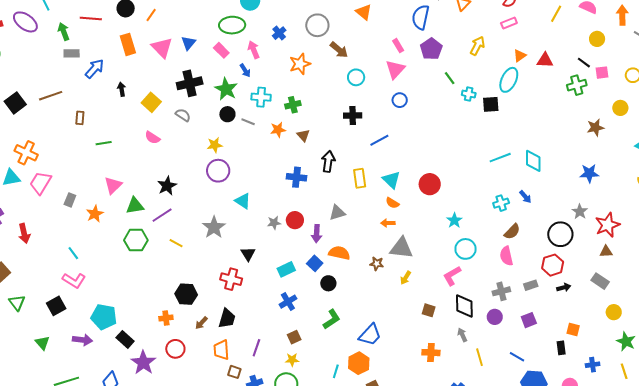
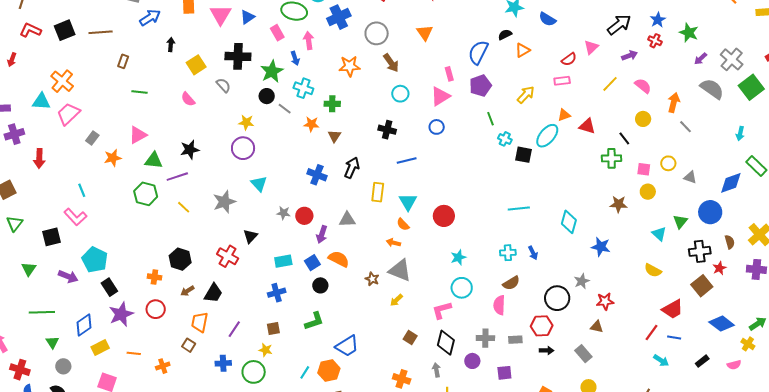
blue cross: (279, 33) -> (339, 17), moved, size x1.6
pink square: (602, 73) -> (644, 169), moved
cyan diamond: (533, 161) -> (569, 222), moved
red star: (607, 225) -> (605, 301), size x0.7
brown square: (234, 372) -> (189, 345), moved

